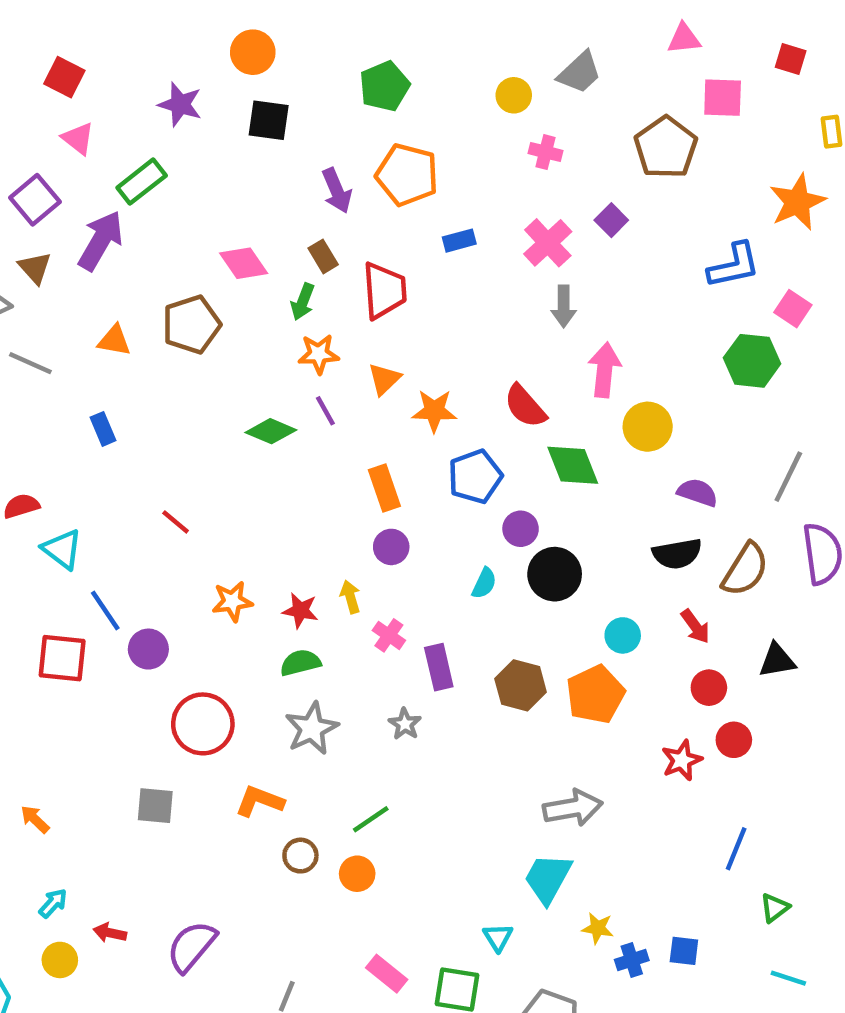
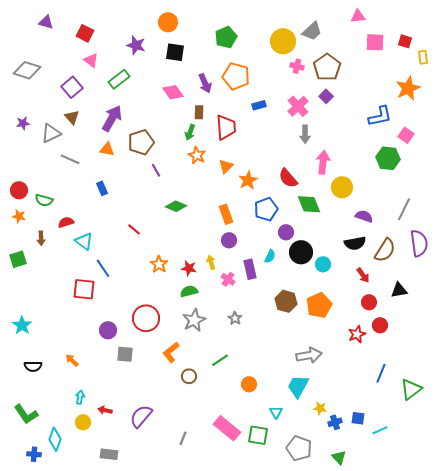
red square: (791, 59) -> (405, 41), moved
yellow circle: (514, 95) -> (283, 41), size x1.6
brown pentagon: (666, 148) -> (327, 67), moved
purple arrow: (101, 241) -> (112, 118), moved
brown rectangle: (323, 256) -> (199, 112), turned 32
pink diamond: (244, 263) -> (173, 92), moved
orange star: (319, 354) -> (197, 155), turned 30
purple line: (325, 411) -> (156, 170), moved
orange star: (434, 411) -> (248, 180), turned -30
green diamond: (271, 431) -> (176, 206), moved
orange star: (232, 601) -> (159, 264), turned -30
cyan circle: (623, 635) -> (323, 264), moved
purple circle: (148, 649) -> (108, 330), moved
purple rectangle: (439, 667) -> (250, 269), moved
orange L-shape: (260, 801) -> (171, 352), turned -60
orange circle: (357, 874) -> (249, 384), moved
cyan arrow: (53, 903) -> (80, 397), turned -32
green triangle: (775, 908) -> (411, 389), moved, size x1.6
pink rectangle: (387, 974) -> (227, 428), size x1.5
cyan line: (788, 978) -> (380, 430), moved, turned -42

